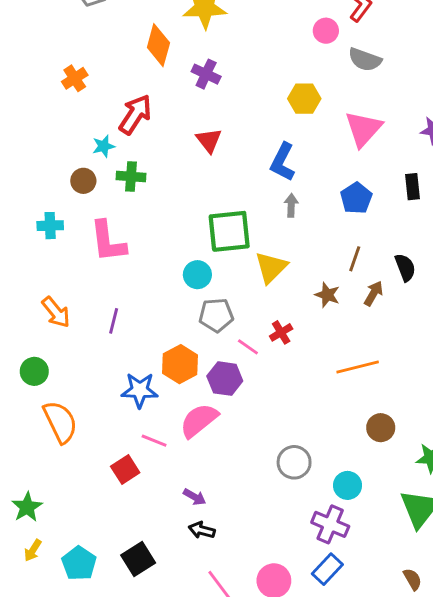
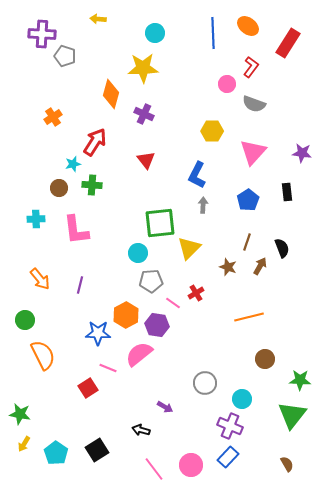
purple arrow: (195, 497) -> (165, 407), moved
green star: (27, 507) -> (20, 414), turned -30

